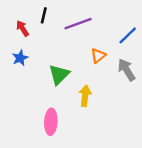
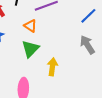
orange triangle: (98, 56) -> (30, 26), moved, turned -48

